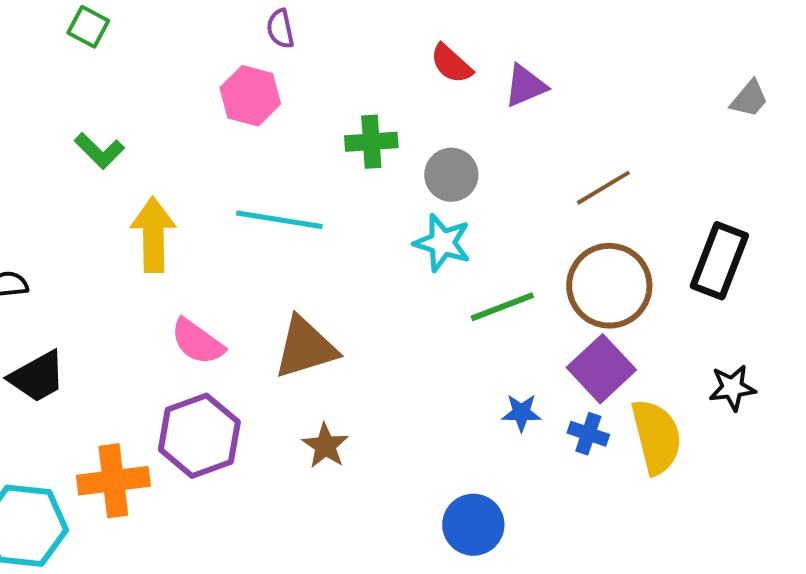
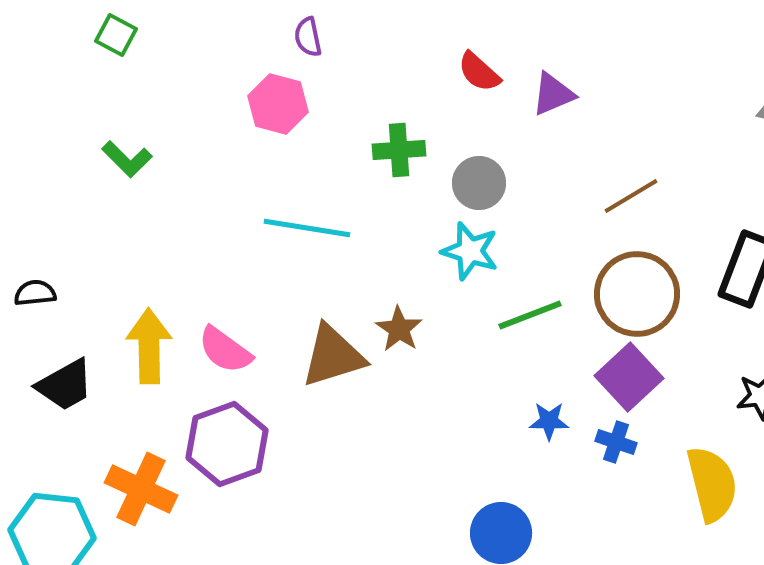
yellow arrow: (153, 235) -> (149, 346), moved
yellow semicircle: (656, 437) -> (712, 484), moved
brown star: (325, 446) -> (399, 329), moved
orange cross: (113, 481) -> (141, 489), turned 32

